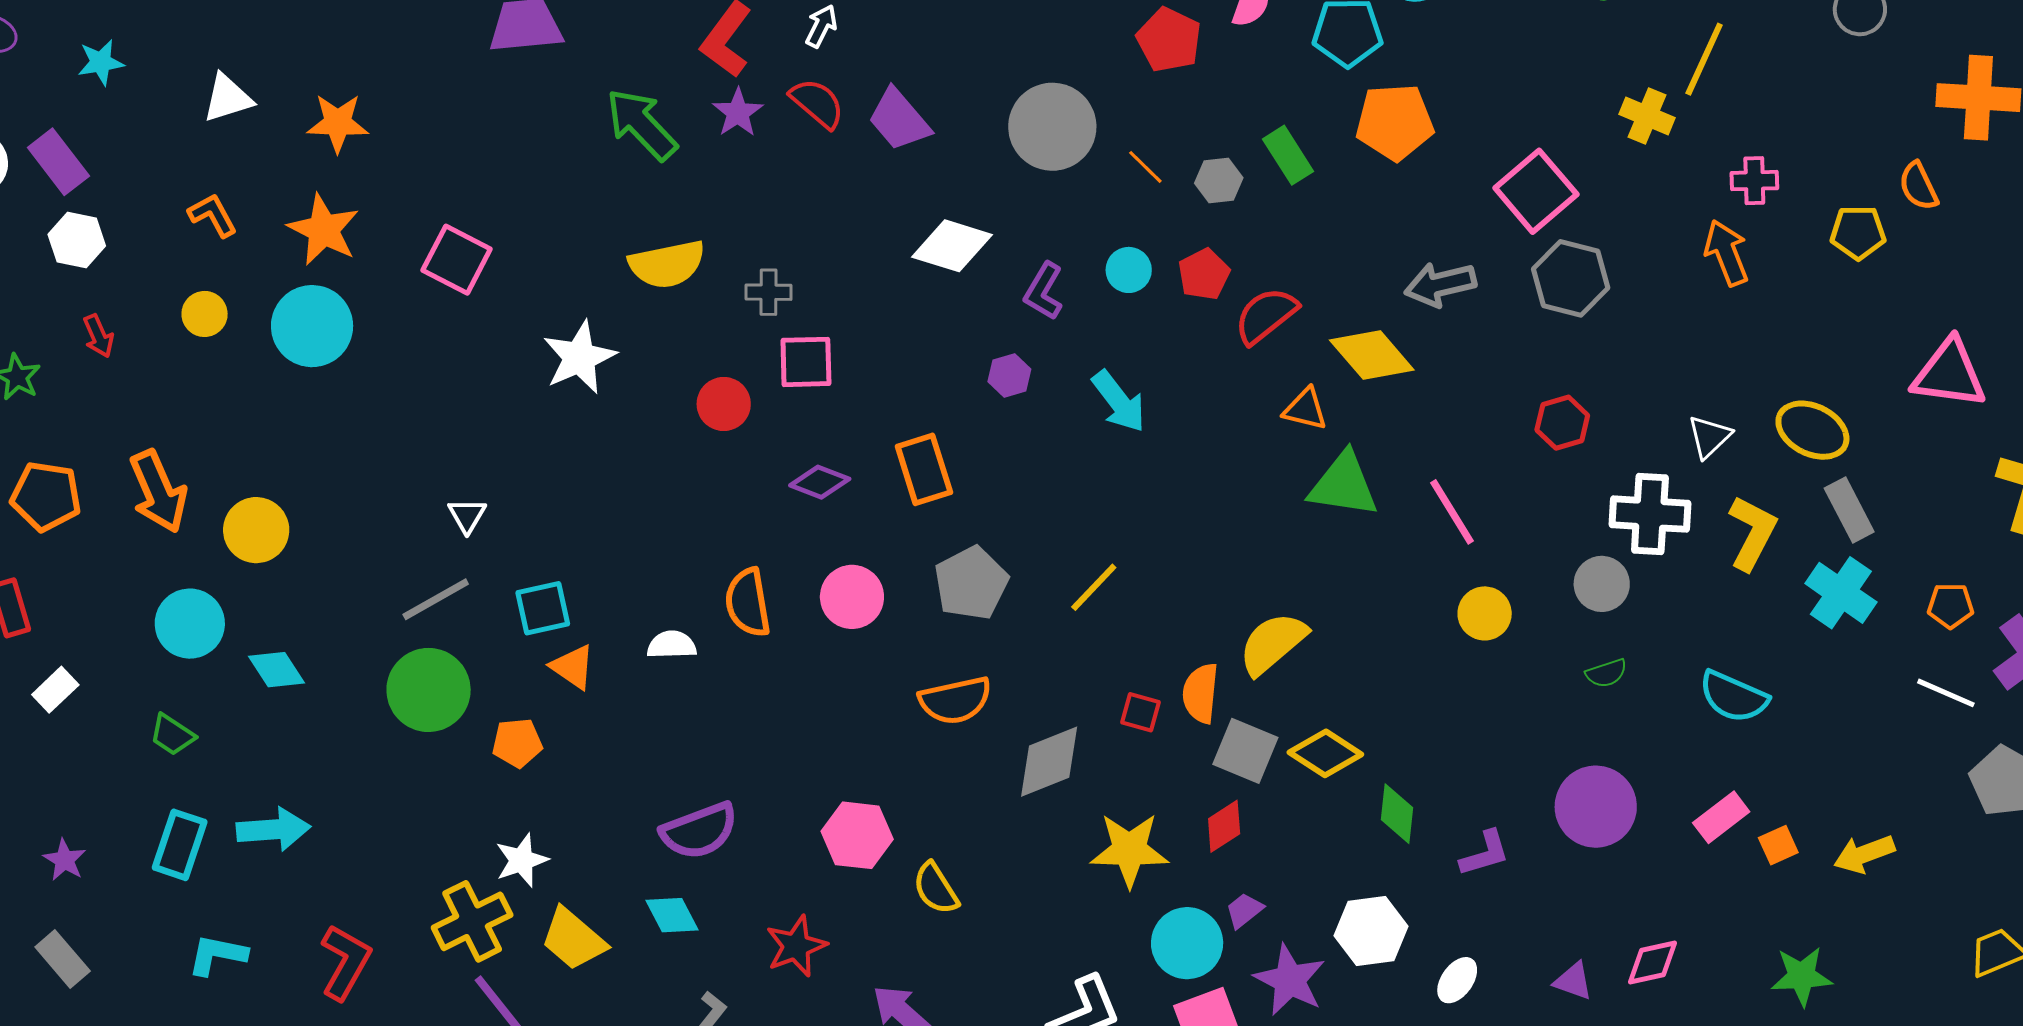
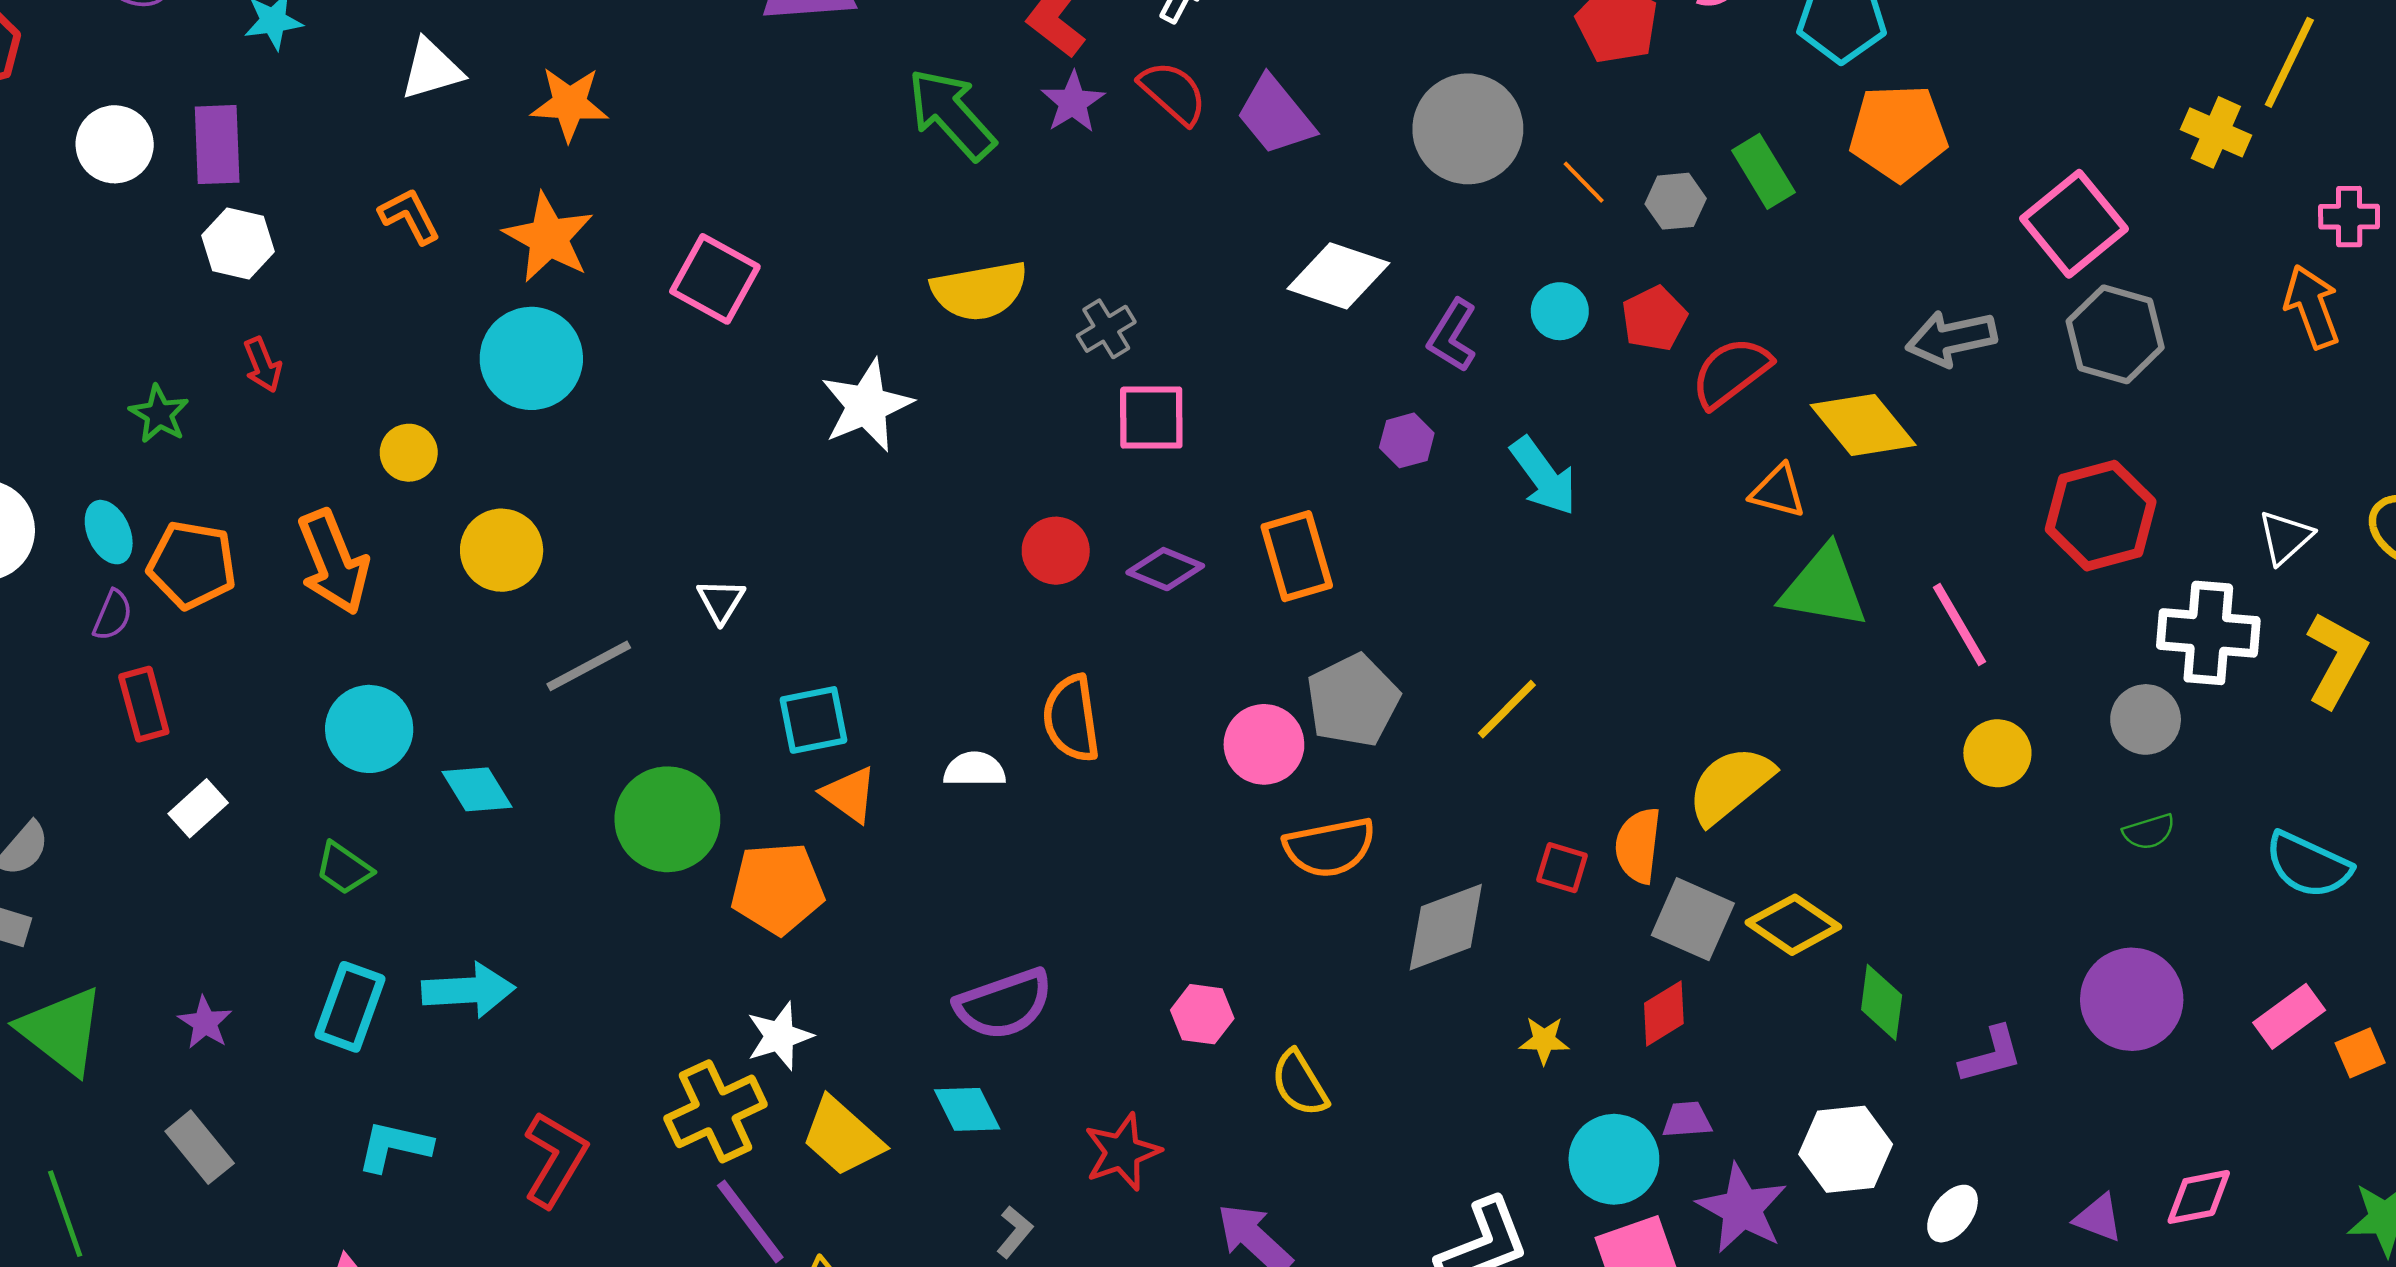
purple rectangle: (58, 162) -> (217, 145), turned 34
gray cross: (768, 292) -> (1106, 329), turned -33
yellow circle: (205, 314) -> (409, 453), moved
red circle: (724, 404) -> (1056, 551), moved
red hexagon: (1562, 423) -> (2101, 516), size x1.6
yellow circle: (256, 530) -> (502, 550), moved
pink circle: (852, 597) -> (1264, 744), moved
gray line: (436, 599) -> (589, 666), moved
orange pentagon: (517, 743) -> (777, 888), size x1.5
pink hexagon: (857, 835) -> (1202, 1014), size x0.7
yellow star: (1129, 850) -> (1544, 1040), size x0.5
purple trapezoid: (1244, 910) -> (1687, 1120), turned 33

